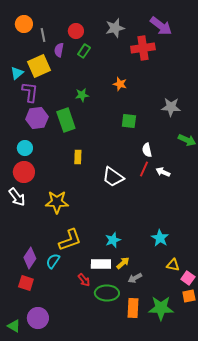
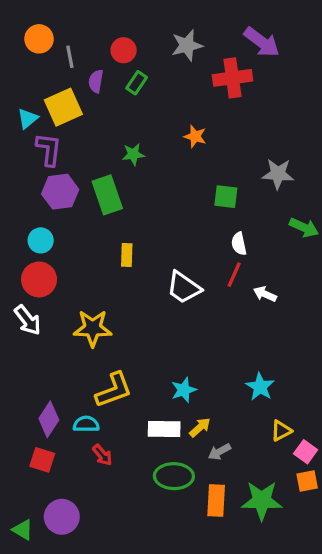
green square: (129, 121) -> (226, 197), moved
white arrow: (163, 172) -> (265, 294), moved
cyan semicircle: (53, 261) -> (86, 424), turned 56
yellow triangle: (173, 265) -> (281, 431), turned -40
red arrow: (84, 280) -> (102, 455), moved

